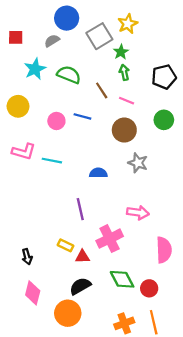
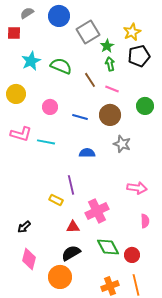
yellow star: (128, 24) -> (132, 32), moved
gray semicircle: (52, 41) -> (27, 13), moved
black pentagon: (164, 77) -> (139, 56), moved
blue line: (82, 116) -> (80, 117), moved
pink arrow: (138, 213) -> (137, 188), moved
yellow rectangle: (65, 245) -> (56, 200), moved
pink semicircle: (164, 250) -> (145, 221), size x0.6
black arrow: (27, 257) -> (24, 227), turned 64

